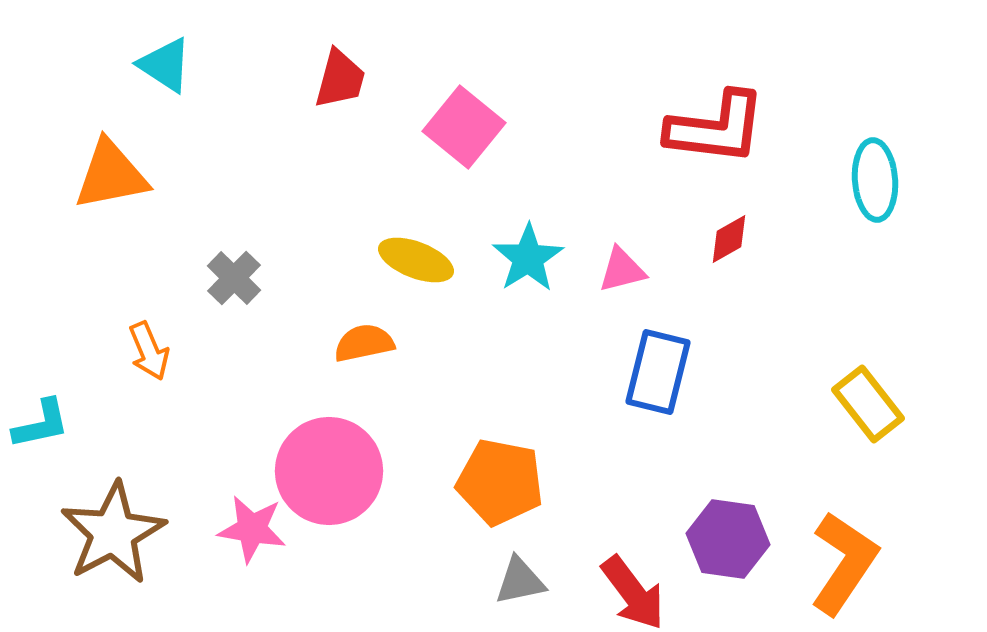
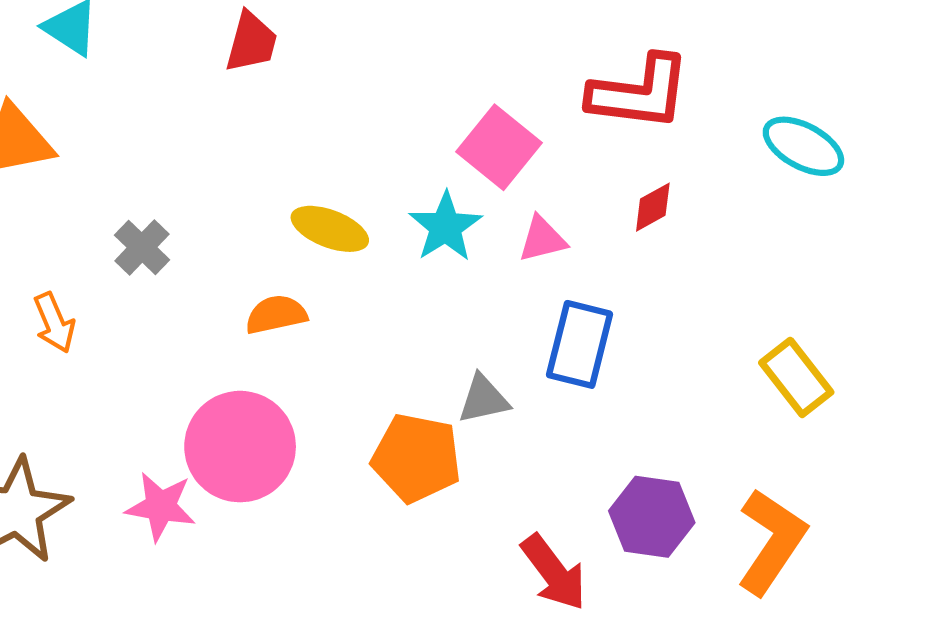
pink square: (464, 127) -> (499, 147), moved
cyan ellipse: (875, 180) -> (803, 146), turned -58
gray triangle: (520, 581) -> (484, 399), moved

